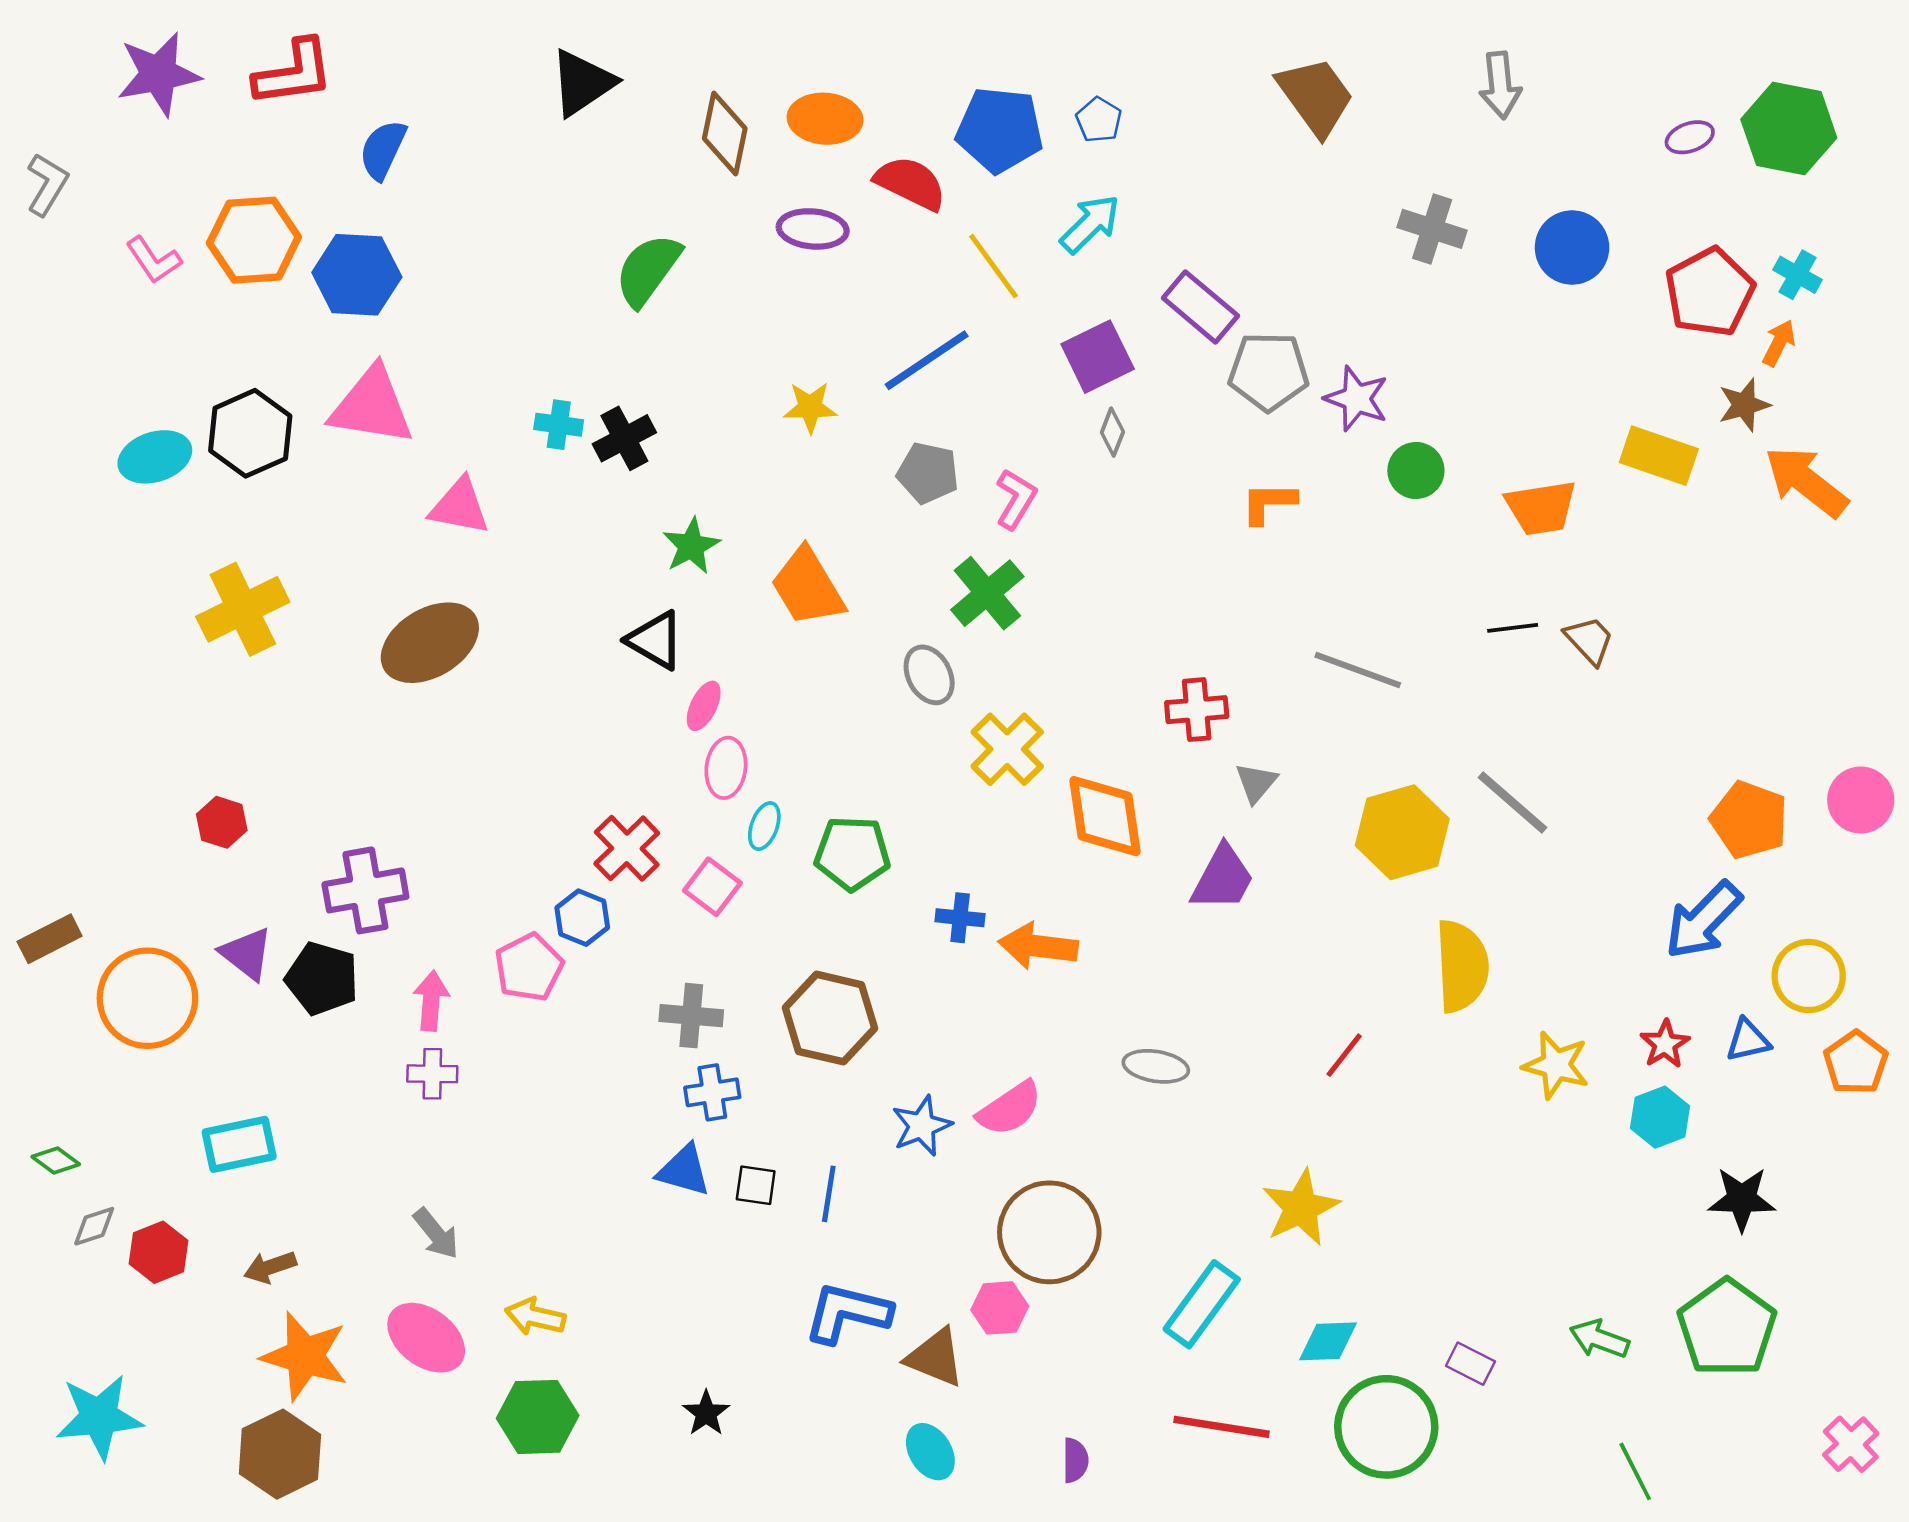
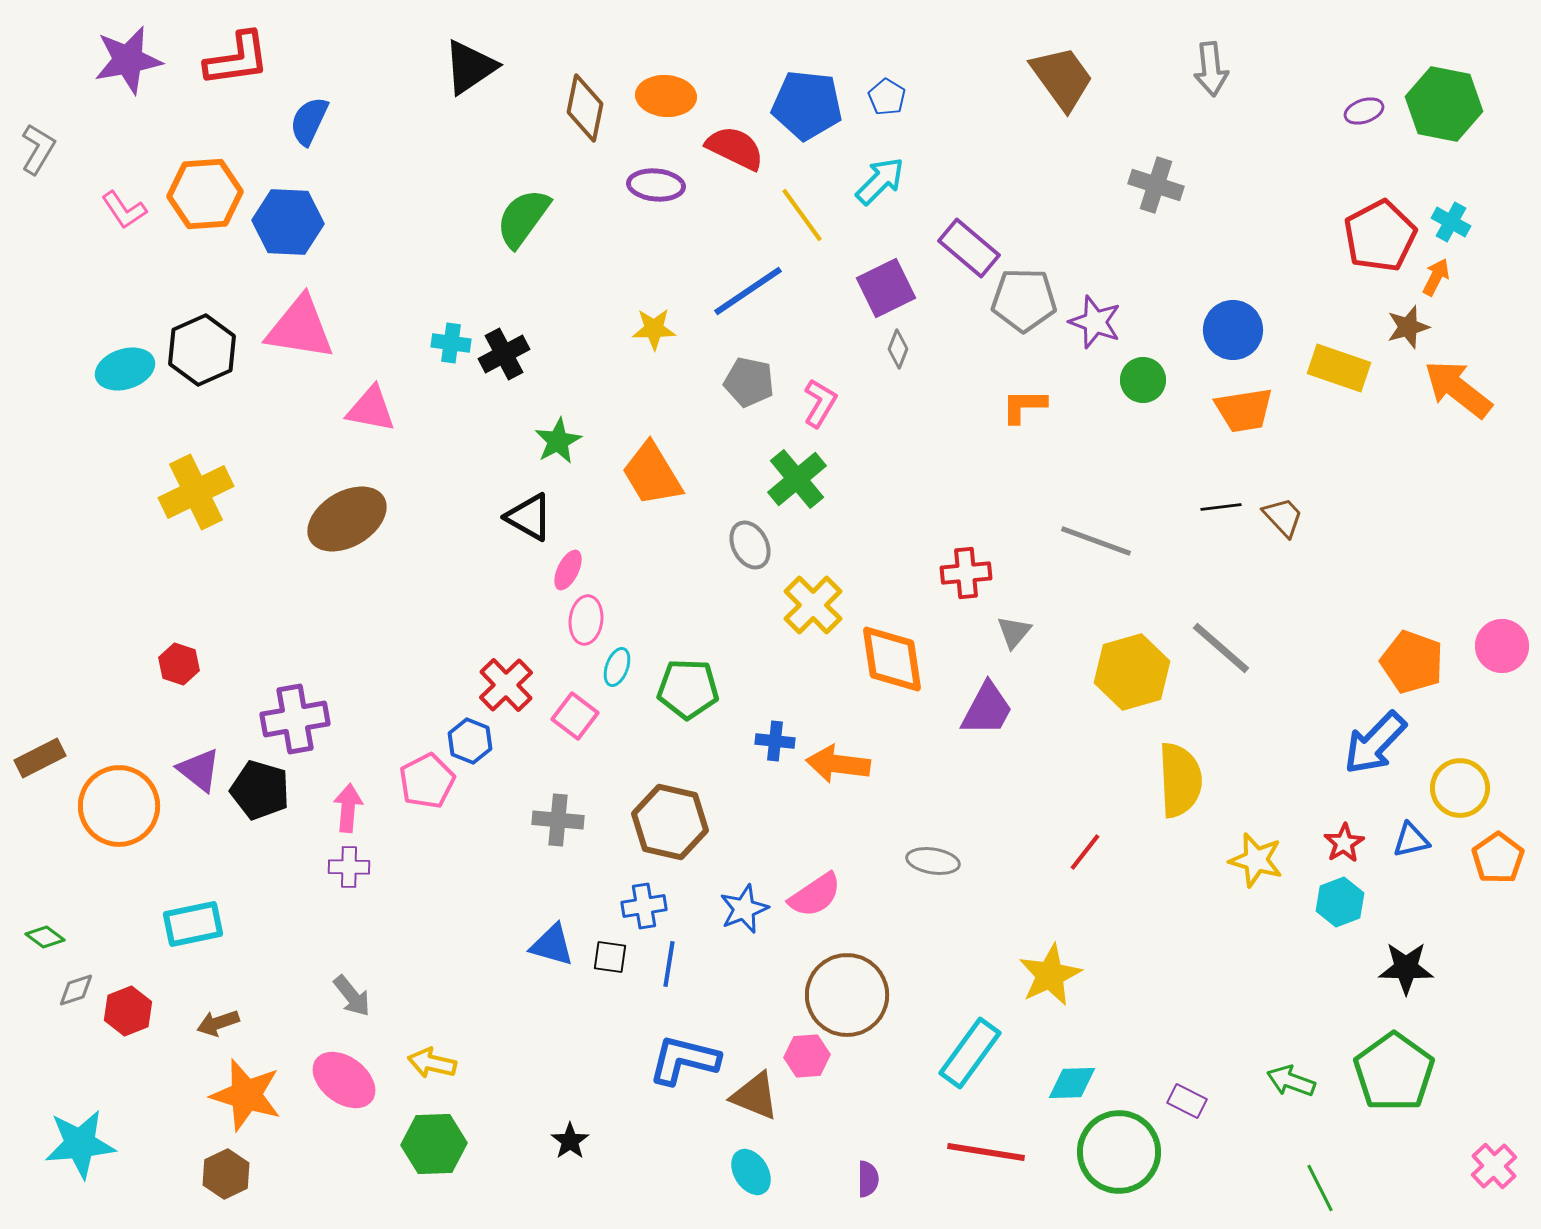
blue circle: (1572, 248) -> (1233, 330), moved
blue cross: (712, 1092) -> (644, 906), moved
brown hexagon: (280, 1454) -> (226, 1174), size x0.7

